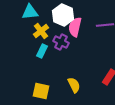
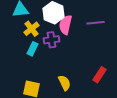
purple cross: (61, 42) -> (52, 40), turned -35

